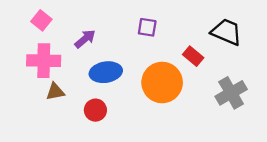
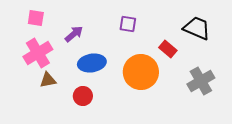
pink square: (41, 20) -> (36, 18), turned -30
pink cross: (44, 61) -> (38, 53), turned -32

